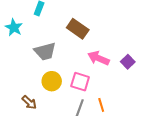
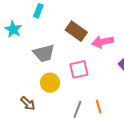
pink arrow: (98, 58) -> (103, 42), moved, turned -35
pink square: (80, 82) -> (79, 69), moved, turned -30

